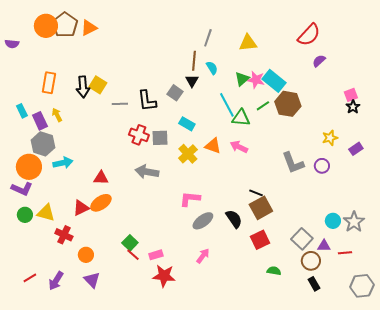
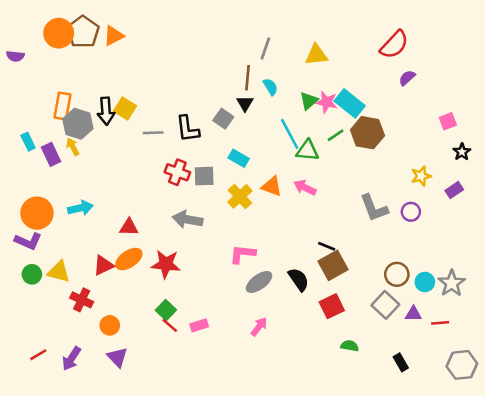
black star: (353, 107) -> (462, 152), moved
gray hexagon: (43, 144) -> (78, 124), moved
brown circle: (311, 261) -> (397, 274), moved
red star: (164, 276) -> (166, 264), moved

